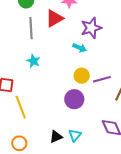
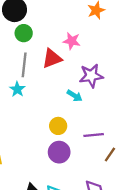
cyan star: (33, 61) -> (17, 89), moved
yellow circle: (82, 76) -> (58, 126), moved

